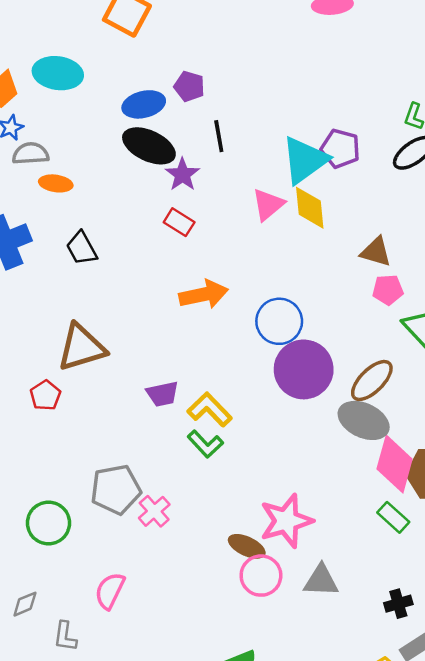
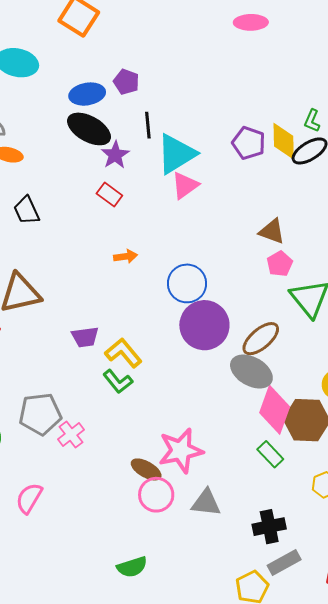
cyan triangle: (305, 160) -> (176, 154), moved
yellow diamond: (310, 208) -> (284, 141), moved
pink pentagon: (388, 290) -> (280, 264), turned -30
orange arrow: (204, 294) -> (126, 256), size x0.6
black cross: (398, 604) -> (269, 527), size x1.4

